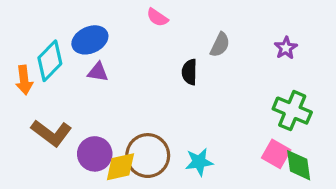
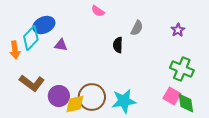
blue ellipse: (90, 40) -> (44, 25), moved
cyan star: (199, 162) -> (124, 101), size x1.4

